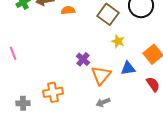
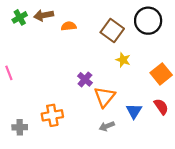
blue triangle: (128, 68) -> (134, 111), moved, turned -49

